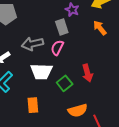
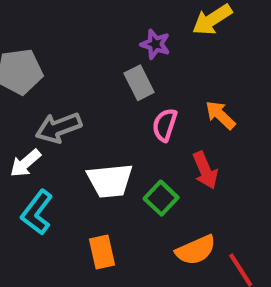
orange arrow: (100, 28) -> (220, 115), moved
gray arrow: (32, 44) -> (59, 128), moved
pink semicircle: (57, 48) -> (165, 125), moved

